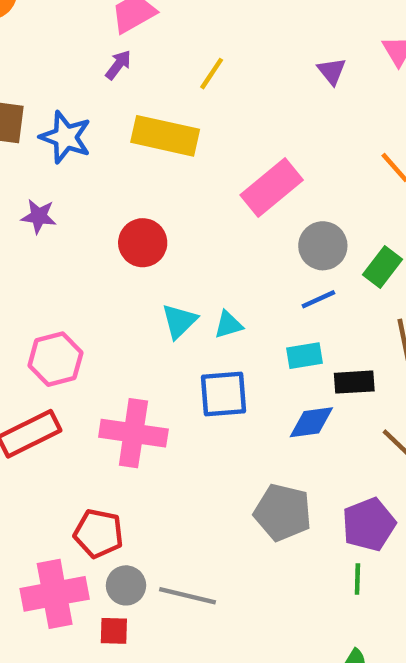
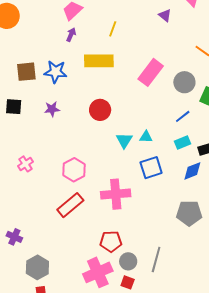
gray circle: (323, 246) -> (184, 82), moved
cyan triangle: (228, 325) -> (146, 137), turned 32
gray line: (188, 596) -> (156, 260), turned -75
red square: (114, 631) -> (128, 282), turned 32

